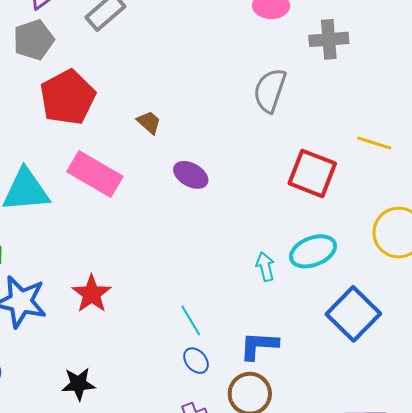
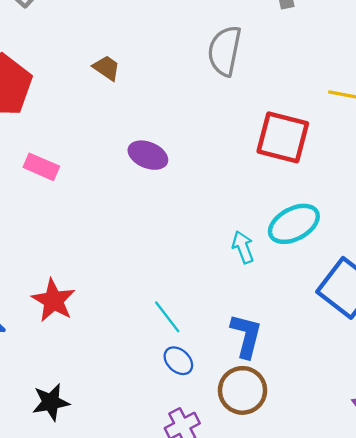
brown trapezoid: (149, 122) -> (107, 68), moved
pink rectangle: (95, 174) -> (41, 167), size x0.6
blue L-shape: (259, 346) -> (246, 336), turned 108

